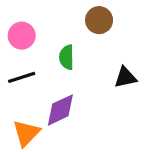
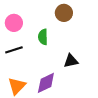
black triangle: (125, 77) -> (71, 61), moved
purple diamond: (60, 110) -> (46, 83), moved

